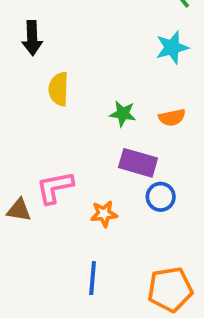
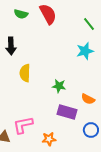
orange semicircle: (172, 117) -> (88, 99), moved, turned 40
blue circle: (161, 197) -> (91, 130), moved

